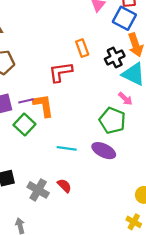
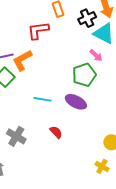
orange L-shape: (43, 105) -> (22, 60), turned -110
green pentagon: (112, 120) -> (84, 75), turned 30
red semicircle: (64, 186) -> (56, 132), moved

